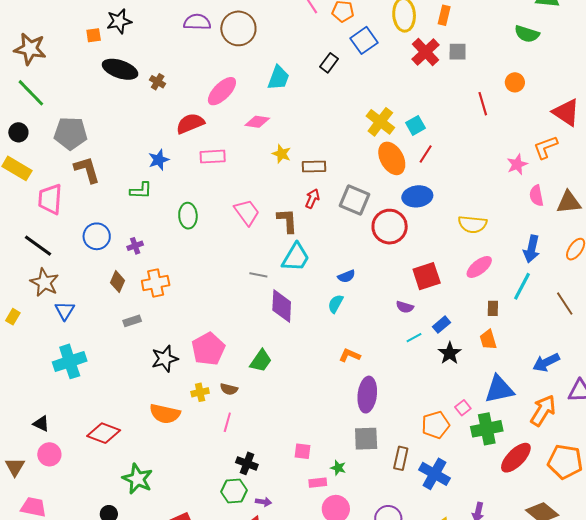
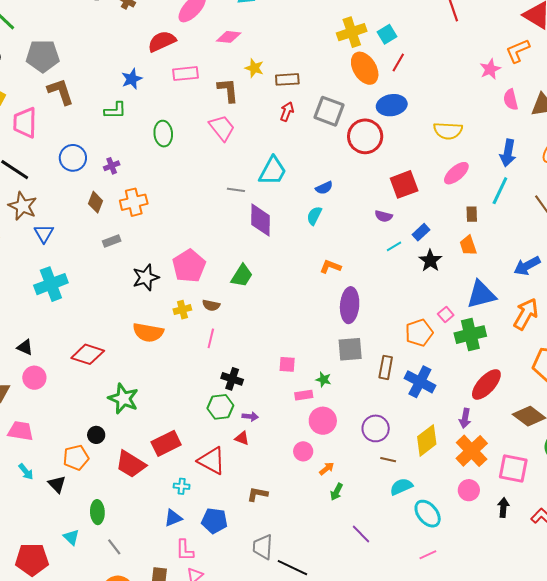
yellow cross: (380, 122) -> (352, 32), turned 36
brown L-shape: (287, 221) -> (228, 90), moved
red ellipse: (516, 458) -> (486, 384), moved

